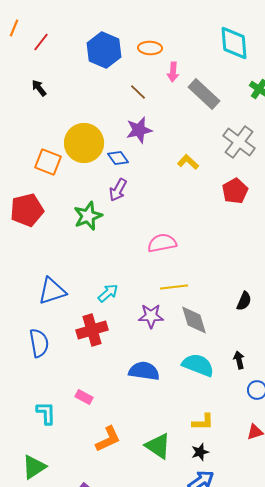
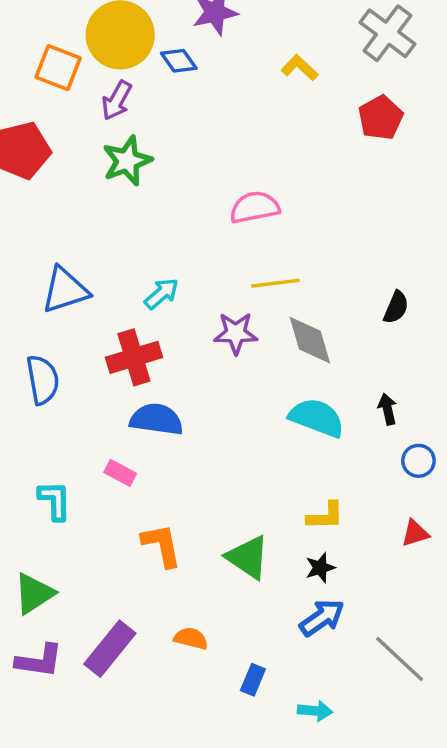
purple arrow: (118, 190) -> (117, 100), moved
blue semicircle: (144, 371) -> (156, 419), moved
orange L-shape: (108, 439) -> (162, 545), turned -76

